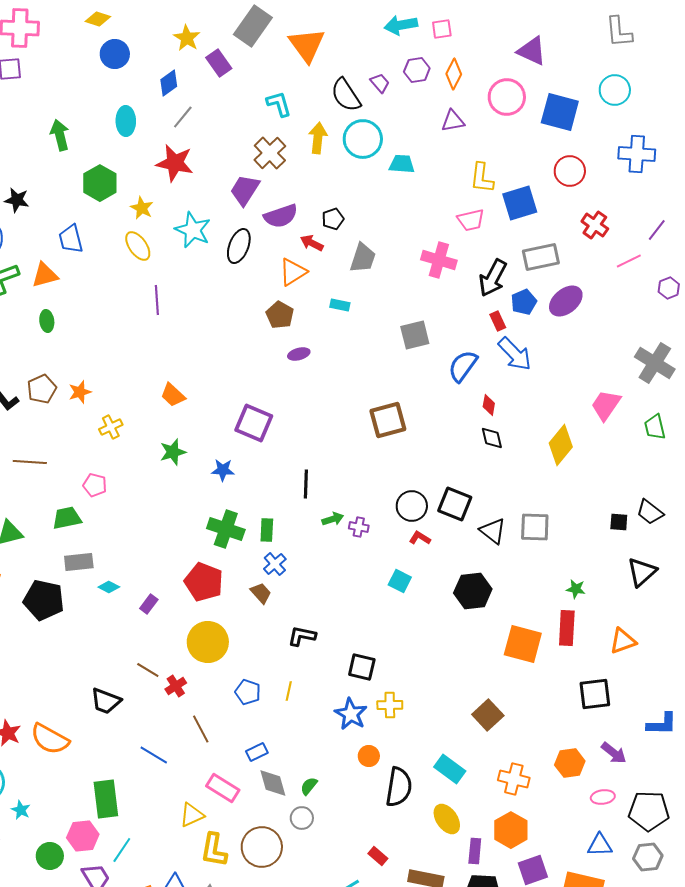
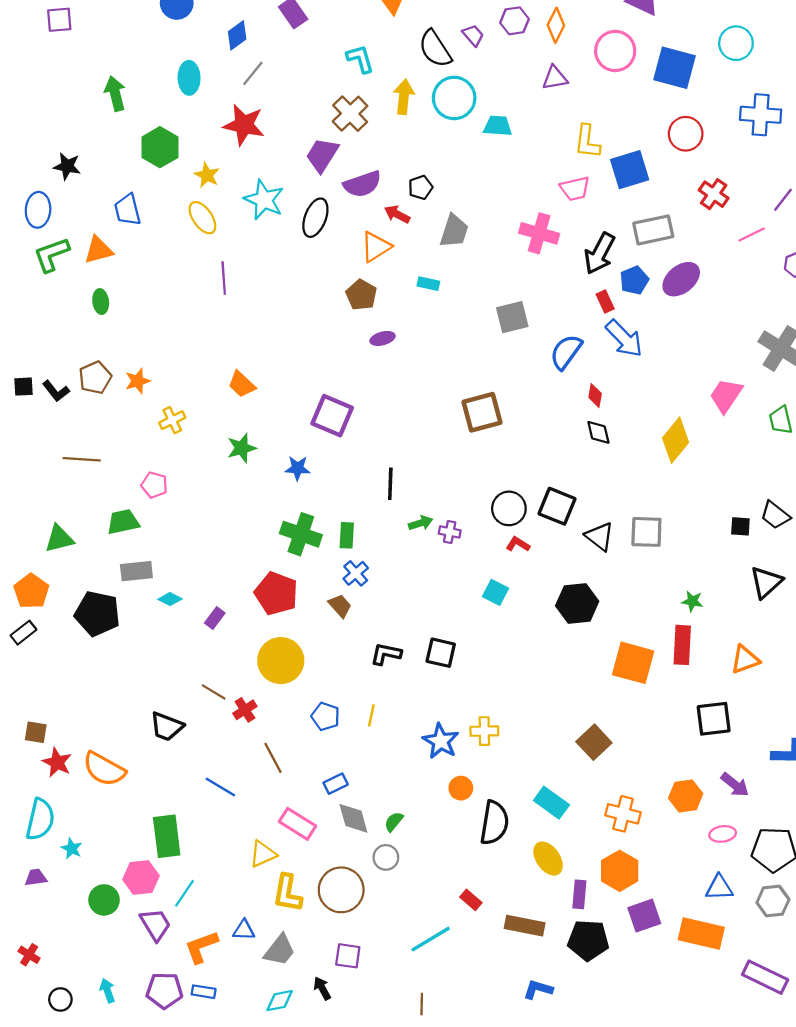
black square: (362, 667) -> (441, 653), moved

